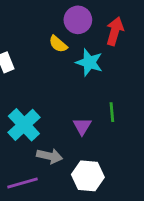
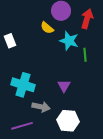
green line: (112, 112) -> (85, 55), moved
cyan cross: (24, 125) -> (23, 85), turned -30

